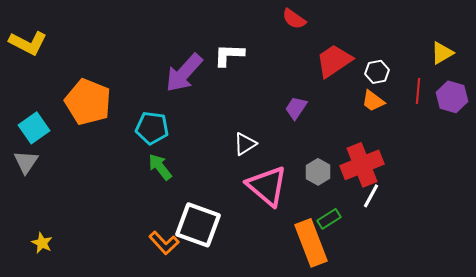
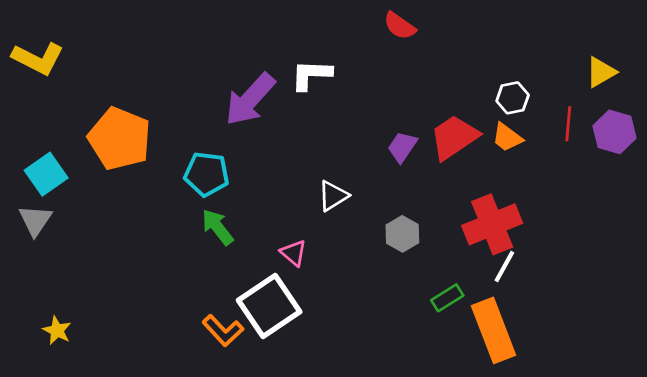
red trapezoid: (334, 61) -> (454, 137), moved
gray hexagon: (318, 172) -> (402, 234), moved
pink triangle: (267, 186) -> (294, 253), moved, size x0.5
white square: (198, 225) -> (269, 306), turned 36
orange rectangle: (311, 243) -> (493, 330), moved

